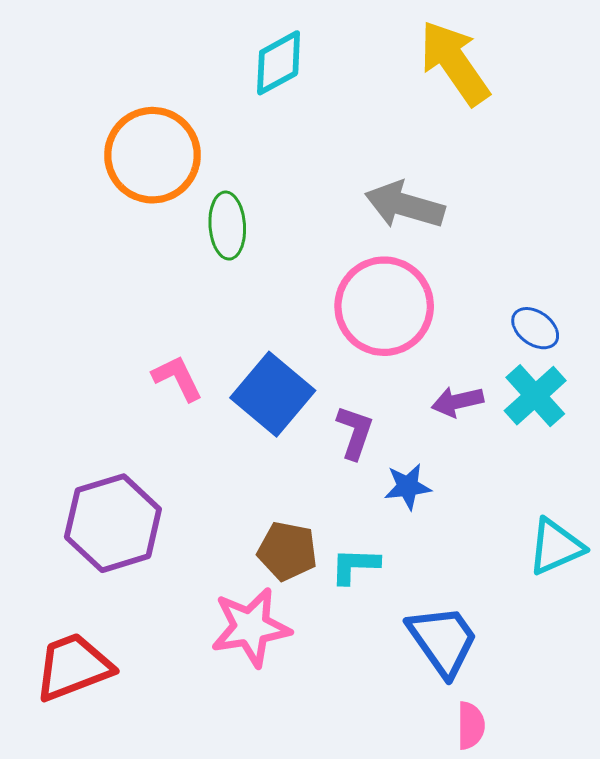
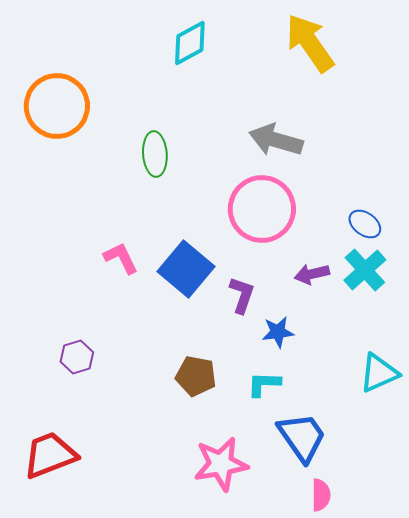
orange circle: (152, 155) -> (57, 106), moved
purple hexagon: (113, 523) -> (77, 357), size x0.5
cyan L-shape: (355, 566) -> (264, 384), moved
pink star: (251, 627) -> (221, 464), moved

